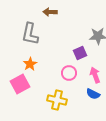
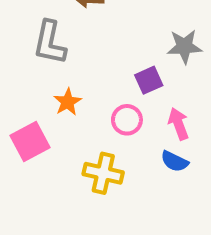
orange star: (30, 64) -> (68, 102), moved

